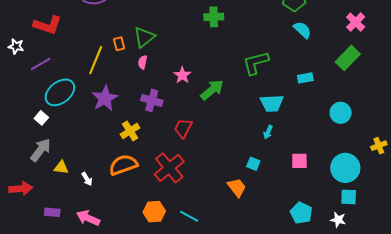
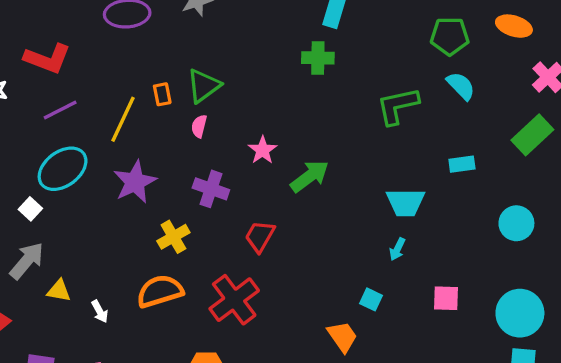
green L-shape: (256, 63) -> (398, 106), moved
purple line: (41, 64) -> (60, 110), moved

